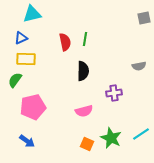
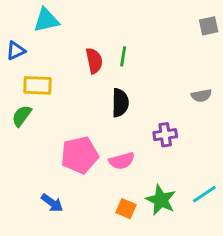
blue triangle: (21, 38) -> (16, 51), moved
pink pentagon: (33, 107) -> (80, 155), moved
blue arrow: (27, 141) -> (52, 203), moved

